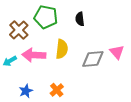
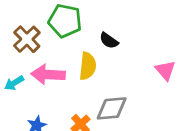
black semicircle: (80, 19) -> (109, 41), moved, turned -48
gray diamond: (93, 59) -> (112, 108), moved

